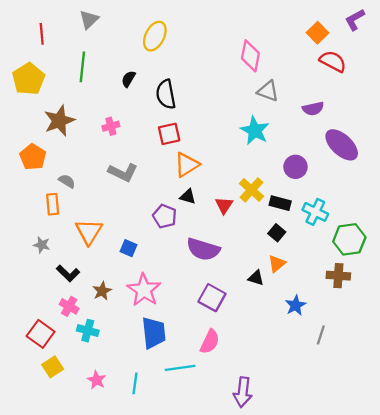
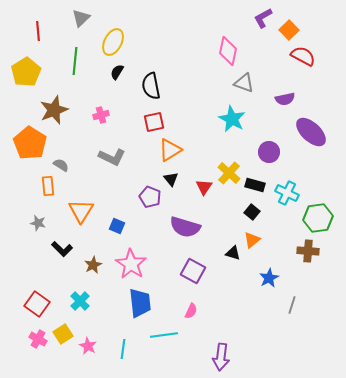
purple L-shape: (355, 20) -> (263, 18), moved
yellow ellipse: (155, 36) -> (113, 42), moved
orange pentagon: (33, 157) -> (30, 143), size x1.4
black triangle: (188, 197) -> (171, 179), turned 35
pink cross: (69, 306) -> (38, 339), moved
cyan cross: (88, 331) -> (80, 301), turned 30
pink semicircle: (210, 342) -> (191, 311), size x0.7
yellow square: (53, 367) -> (63, 334), moved

